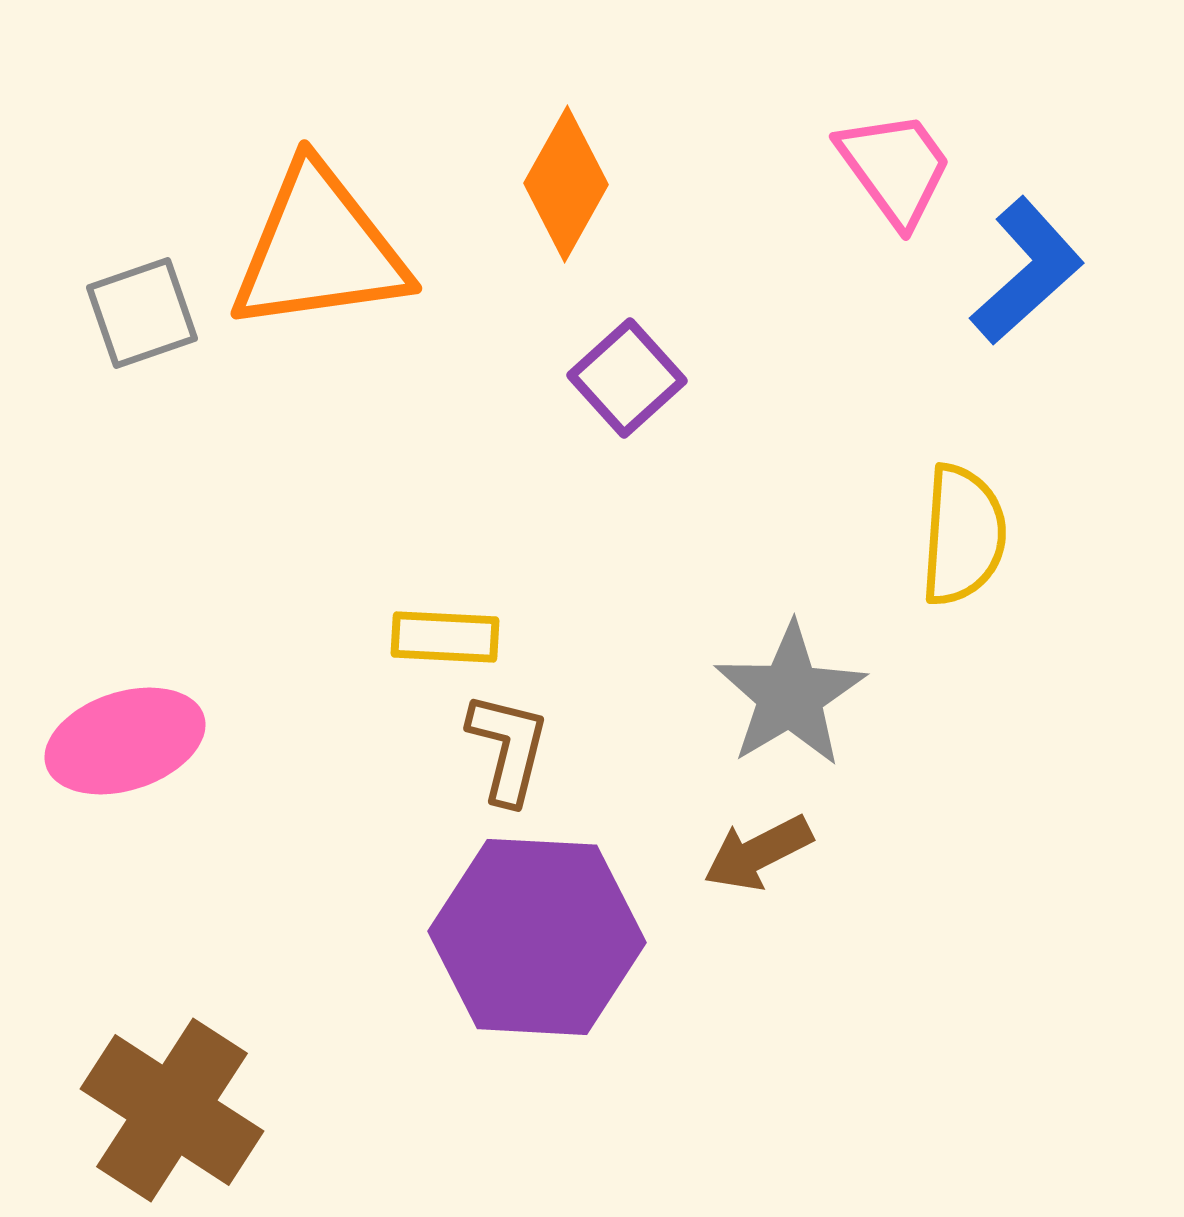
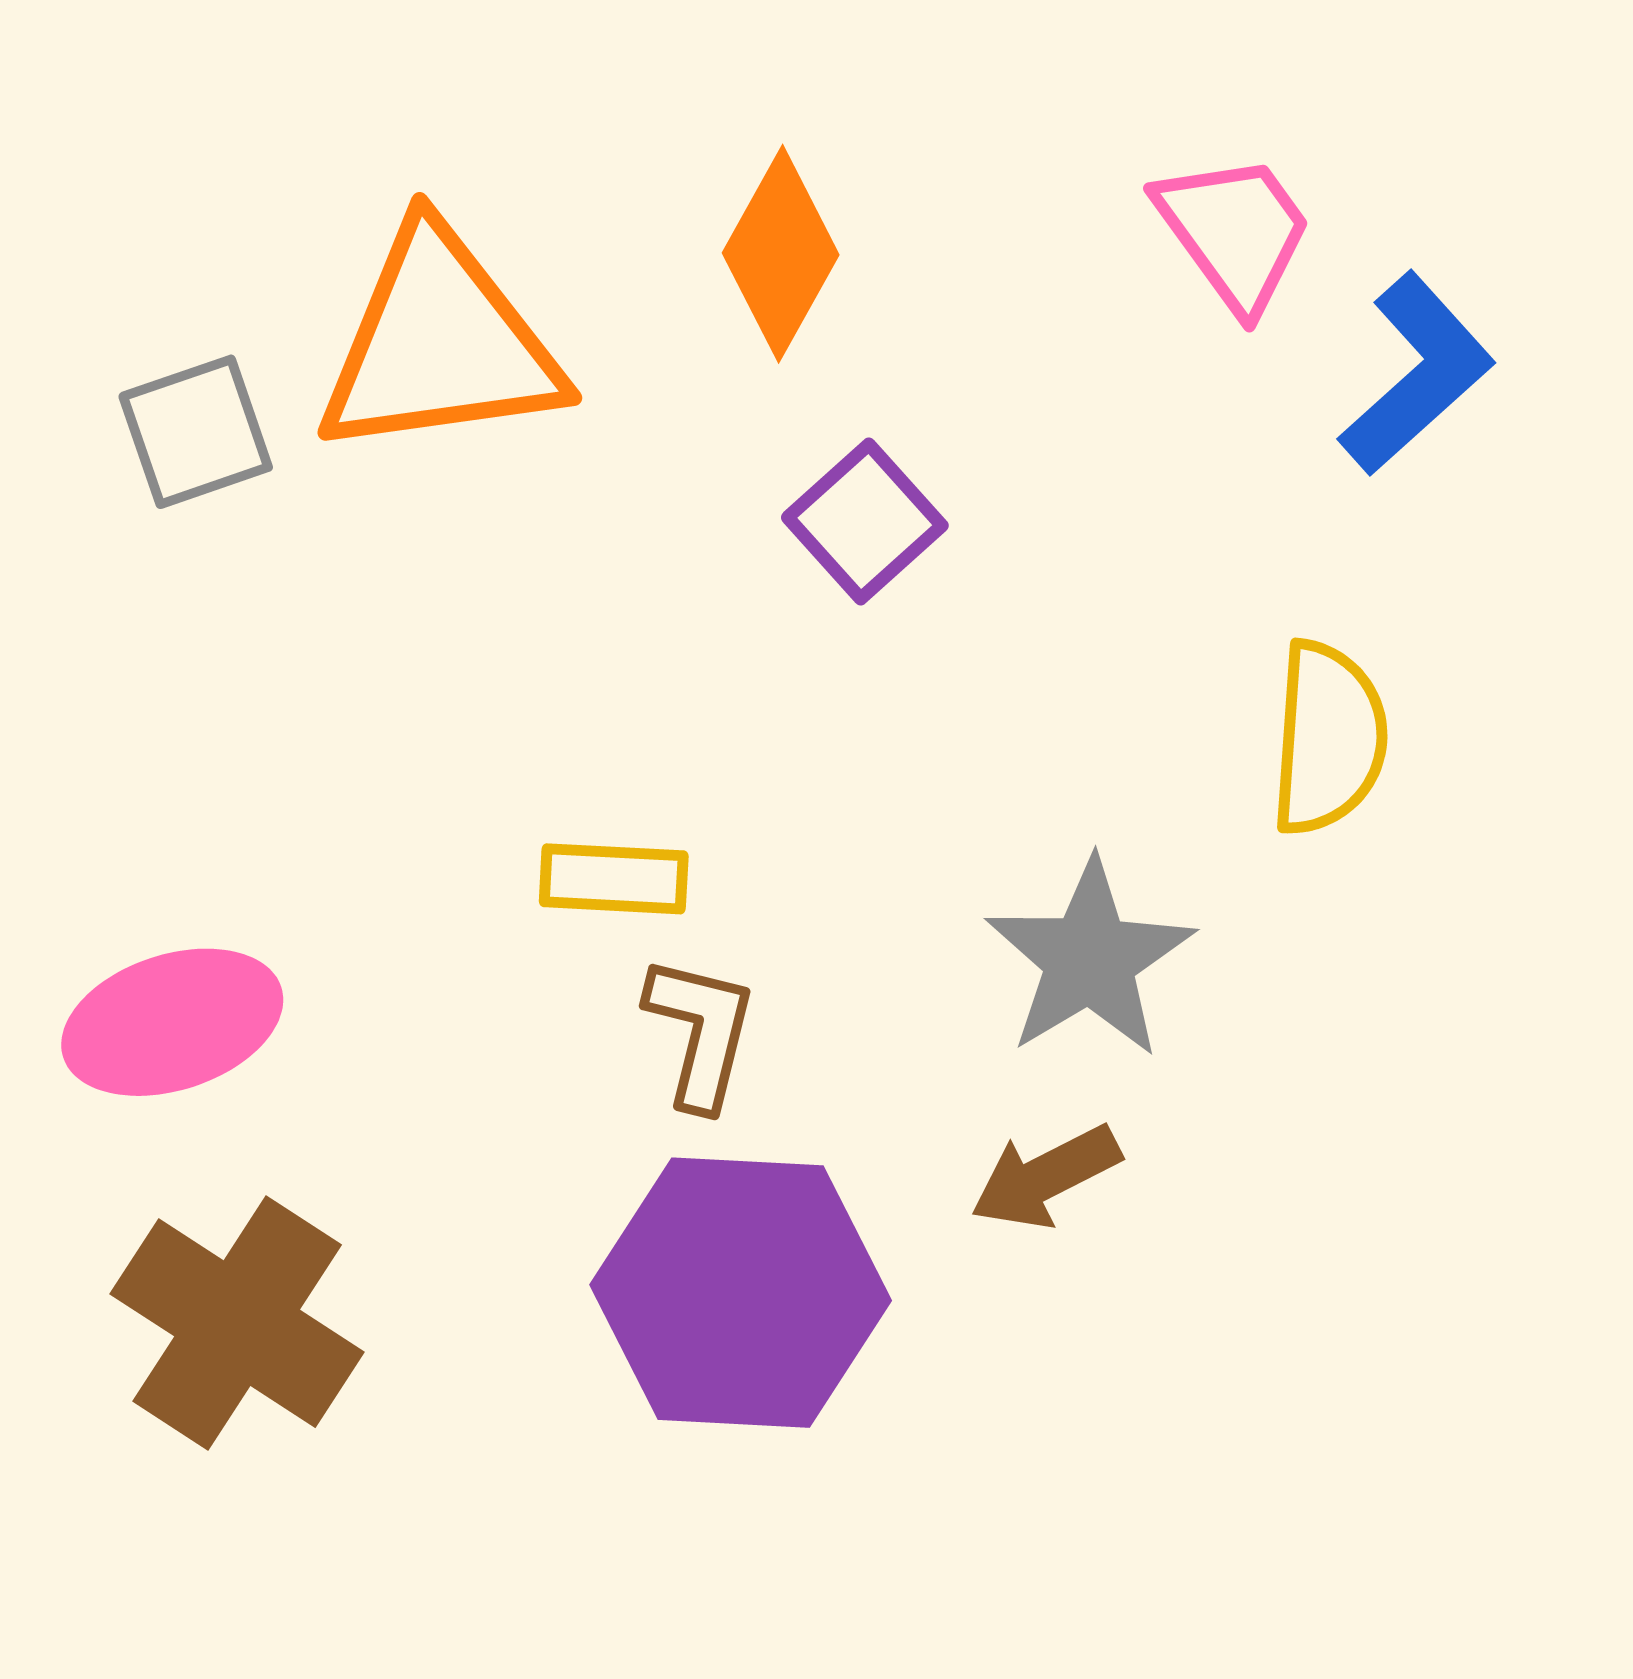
brown cross: (172, 1110) -> (237, 1323), moved

